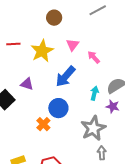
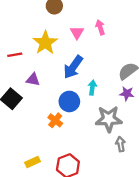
red line: (13, 44) -> (15, 55), moved
pink arrow: (94, 57) -> (100, 27), moved, turned 32
cyan arrow: (94, 93) -> (92, 88), moved
gray star: (93, 128) -> (109, 119), turned 30

